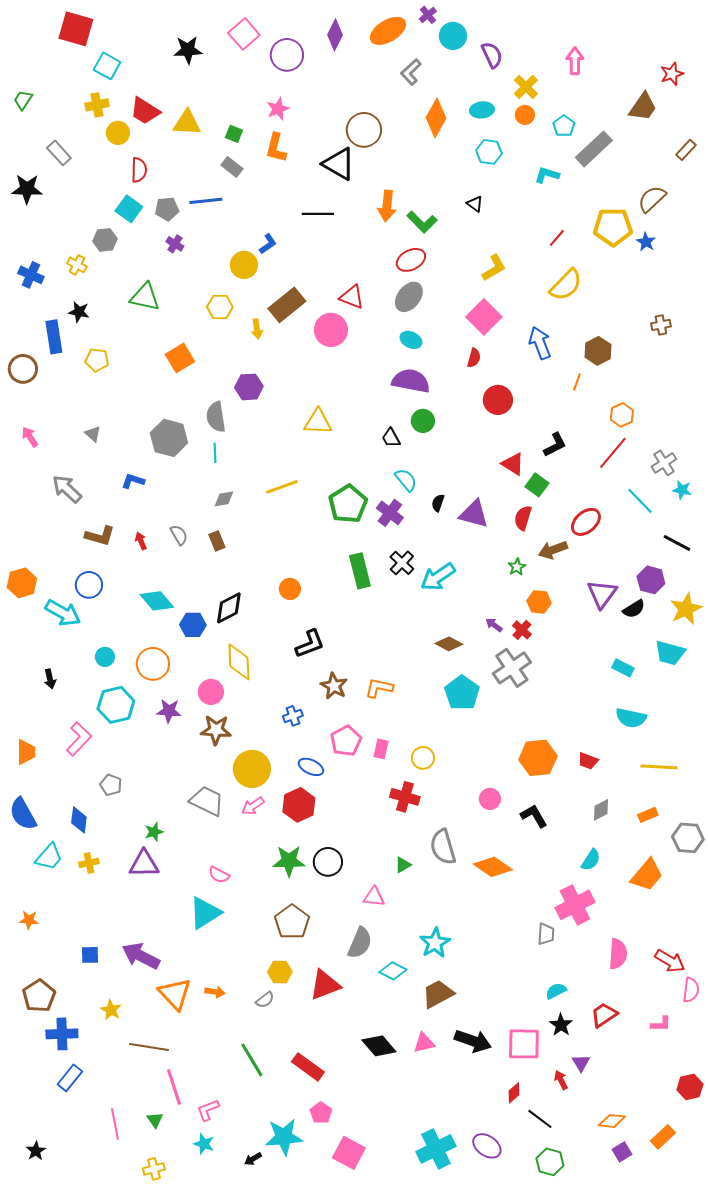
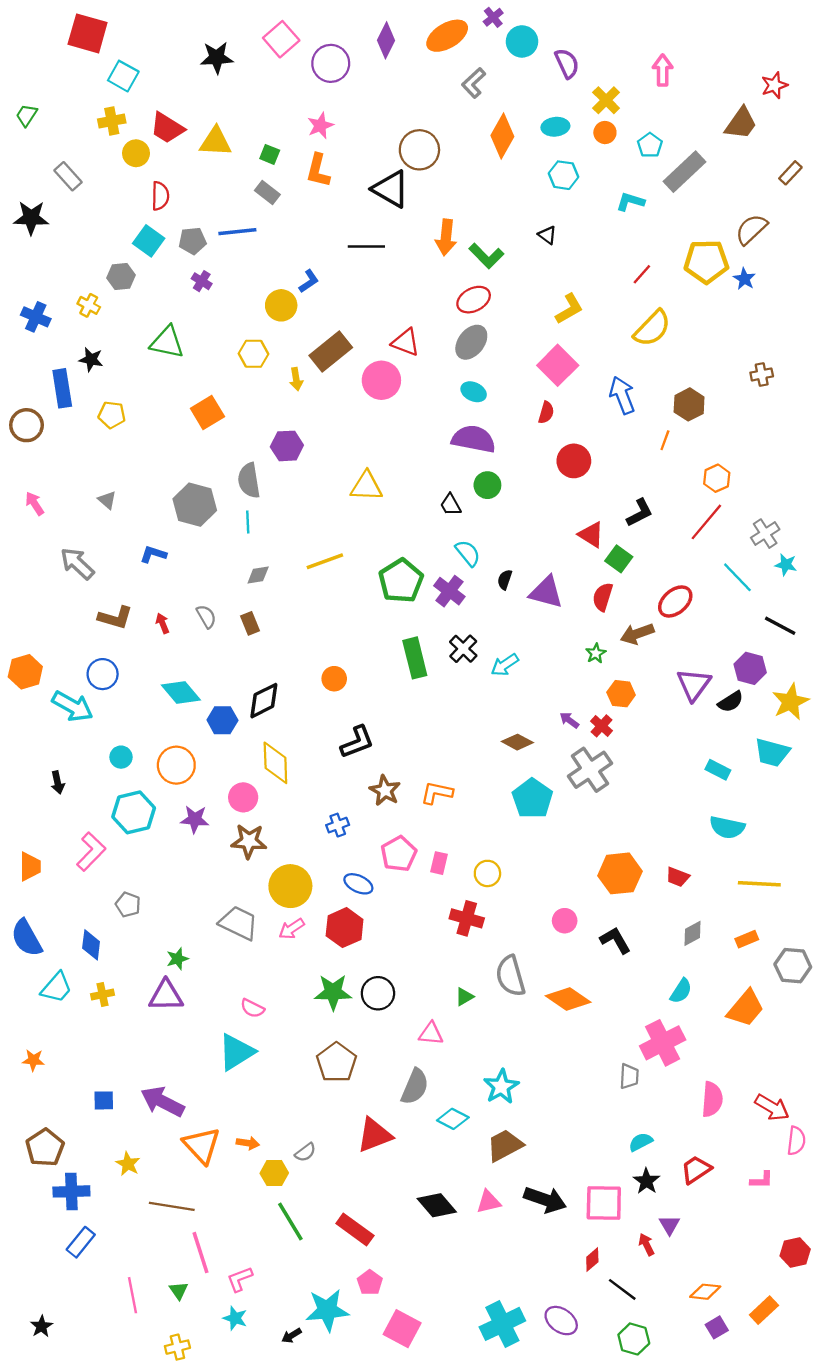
cyan arrow: (438, 577) -> (505, 665), size x0.7
yellow hexagon: (280, 972) -> (274, 1173), moved

